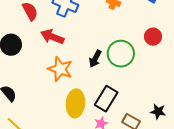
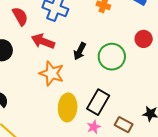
black arrow: (95, 59) -> (80, 51), moved

